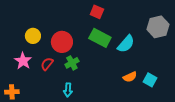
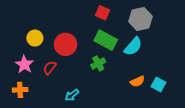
gray hexagon: (158, 27) -> (141, 19), moved
green cross: (72, 63) -> (98, 63), moved
cyan arrow: (68, 90) -> (72, 95), turned 48
orange cross: (12, 92) -> (20, 90), moved

